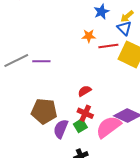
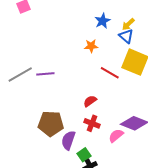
red line: (108, 46) -> (110, 73), moved, turned 42
green square: (80, 126) -> (84, 155), moved
pink semicircle: (108, 127) -> (116, 136), size x0.6

